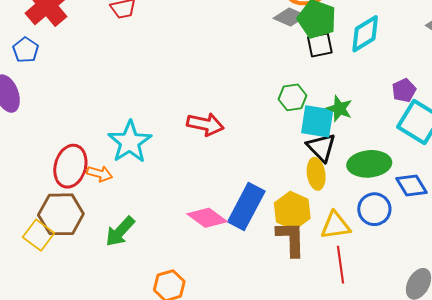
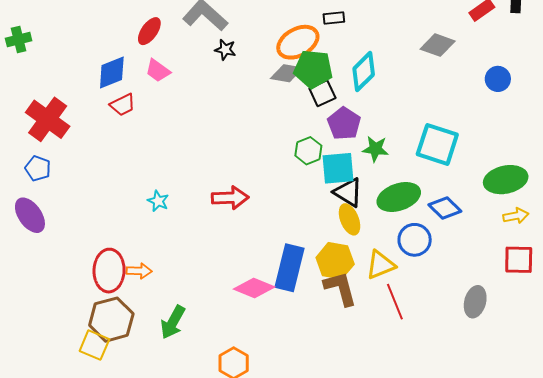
purple pentagon: (404, 90) -> (344, 123), moved, size x1.4
green star: (339, 109) -> (375, 149), moved
cyan star: (130, 142) -> (158, 201), moved, size x0.5

